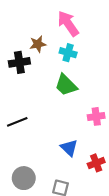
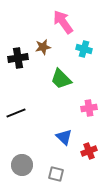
brown star: (38, 44) -> (43, 47), moved
cyan cross: (68, 53) -> (84, 49), moved

